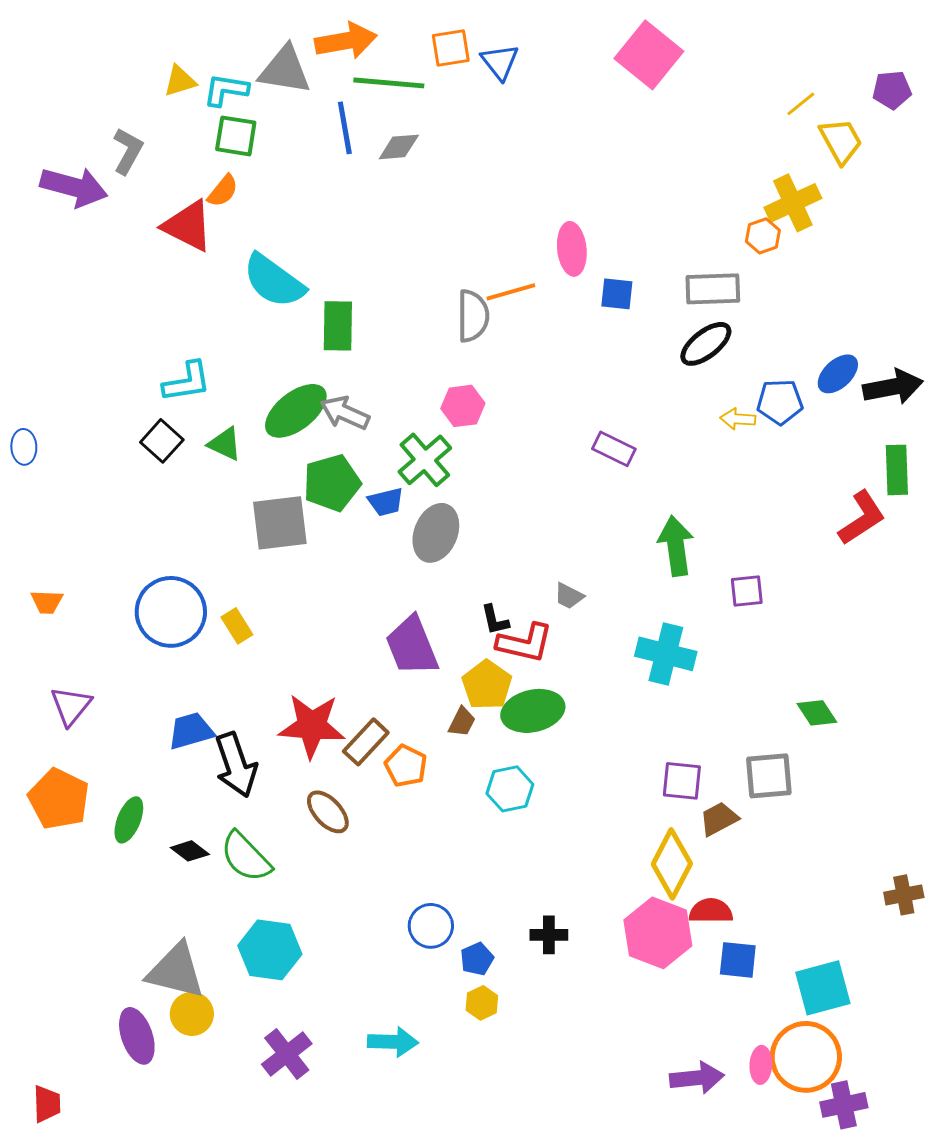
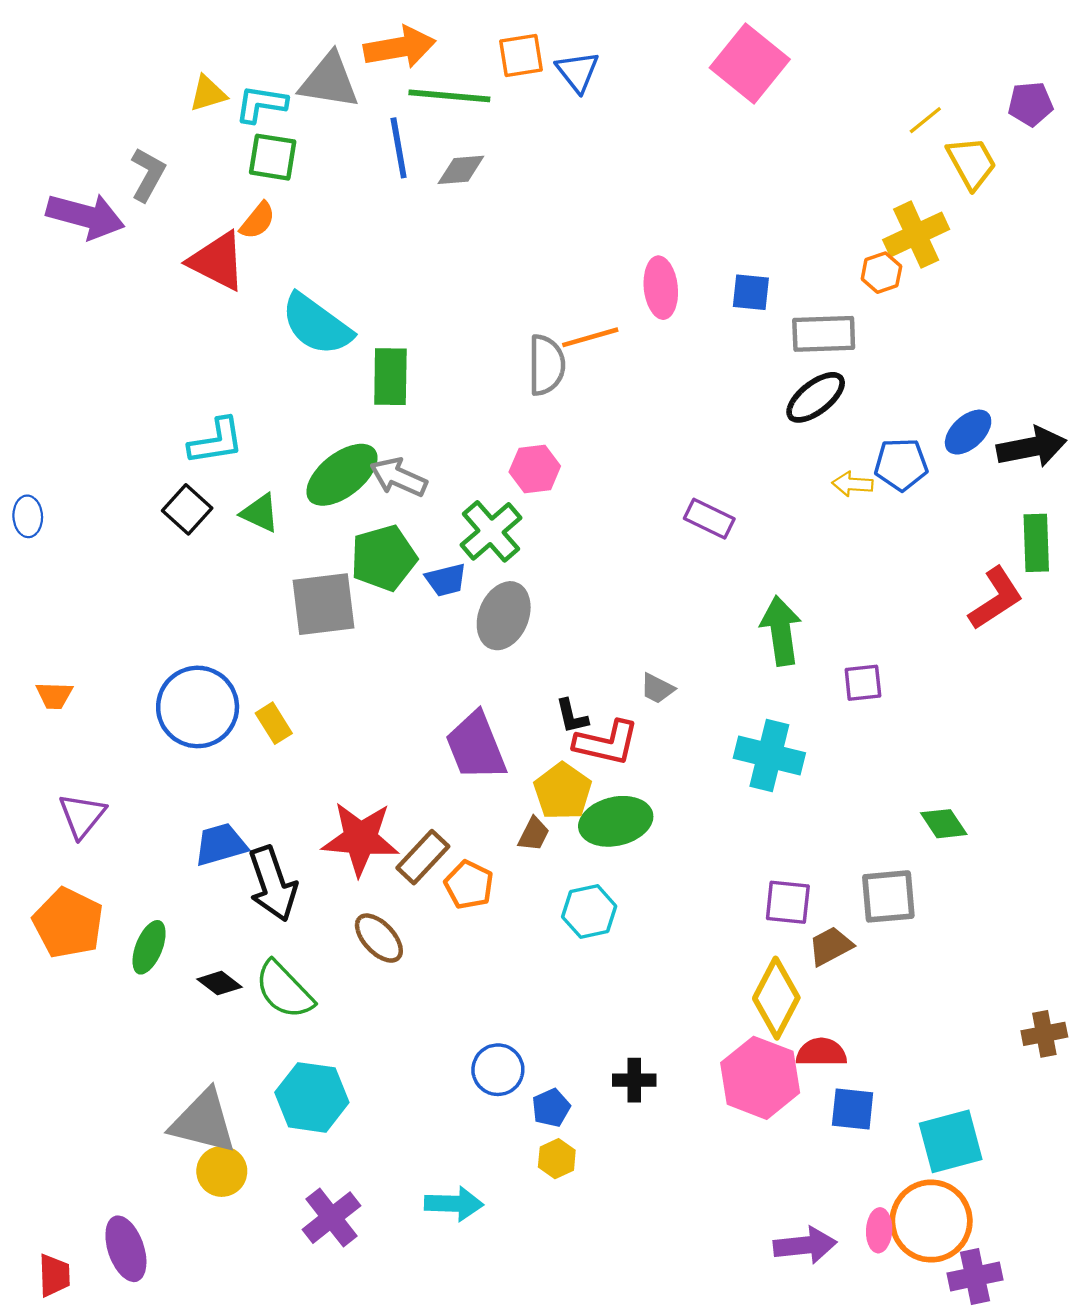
blue square: (617, 294) -> (751, 292), moved
purple ellipse: (137, 1036) -> (126, 1249), moved

